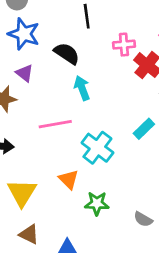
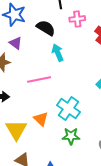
pink cross: (124, 45) -> (77, 19), moved
cyan cross: (97, 148) -> (69, 109), moved
orange triangle: (69, 179) -> (41, 119), moved

